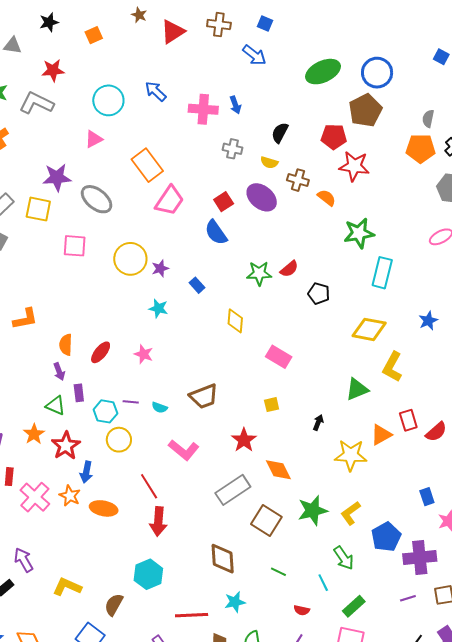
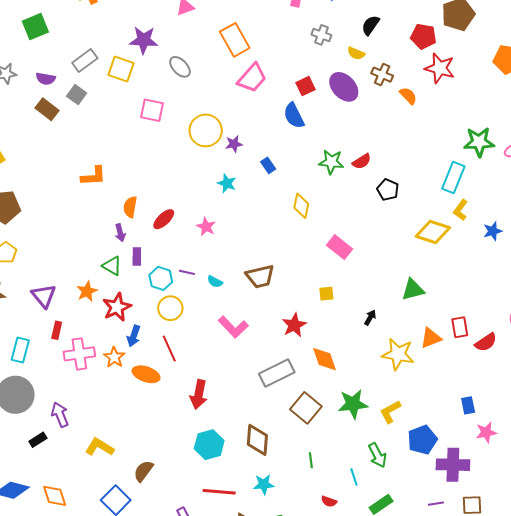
gray ellipse: (97, 199) -> (180, 67), size x0.7
green star: (359, 233) -> (479, 142), moved
yellow L-shape: (392, 367) -> (461, 210), moved, size x0.7
red line: (149, 486) -> (169, 348), moved
pink cross: (35, 497) -> (79, 354), turned 32
green line: (278, 572) -> (311, 460), turned 49
cyan hexagon: (148, 574) -> (209, 445), moved

